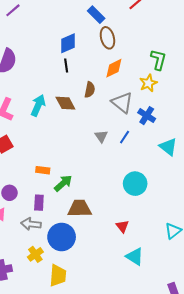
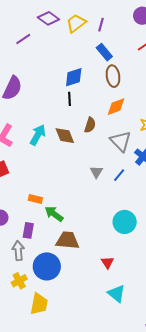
green arrow: (63, 183) -> (54, 214), turned -108
gray arrow: (31, 224) -> (18, 251), turned 72

